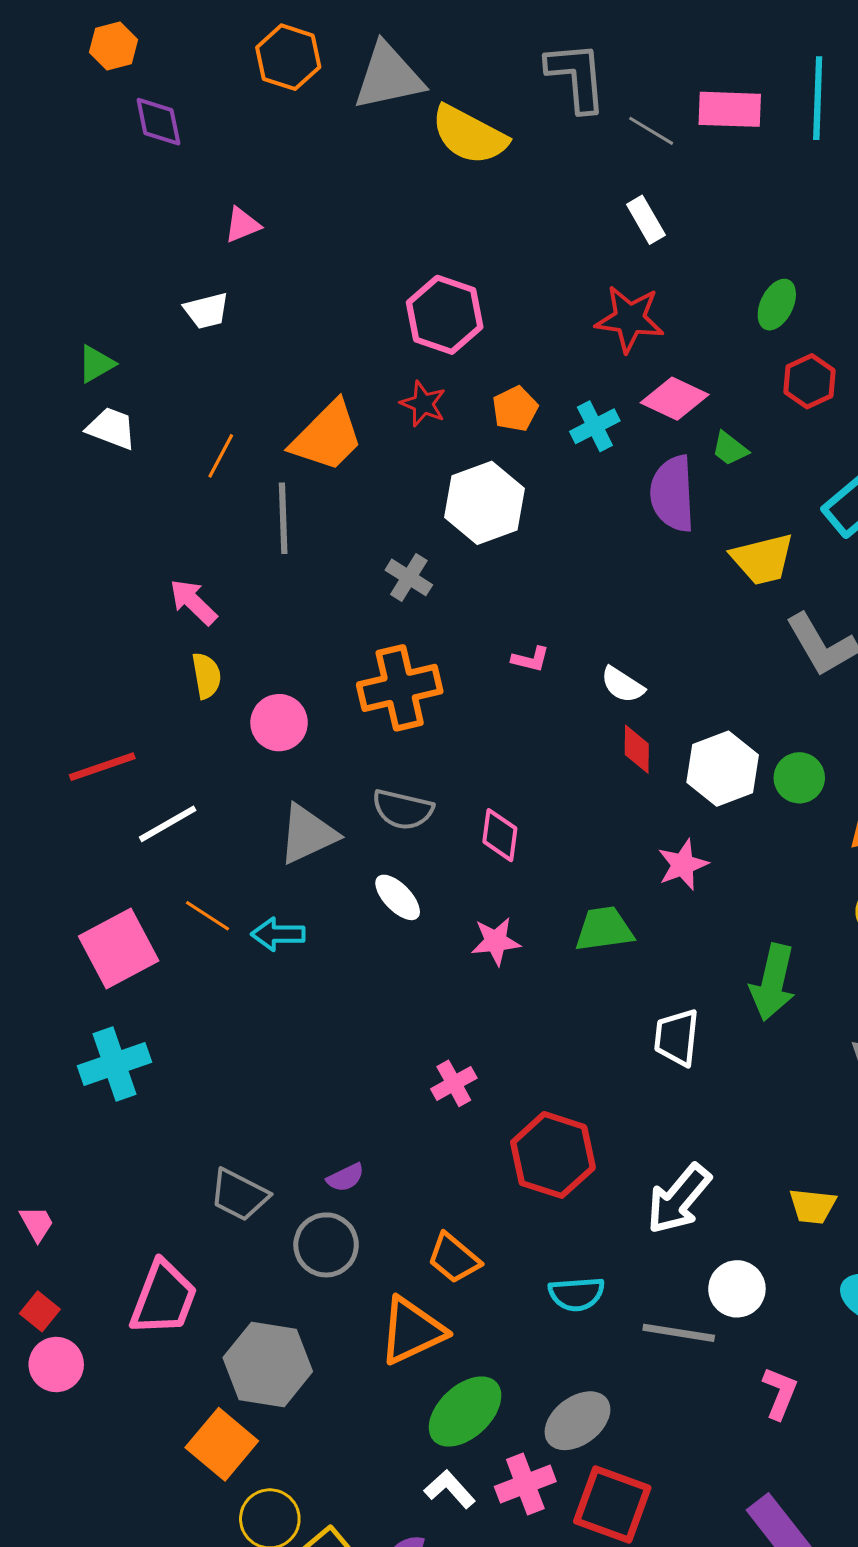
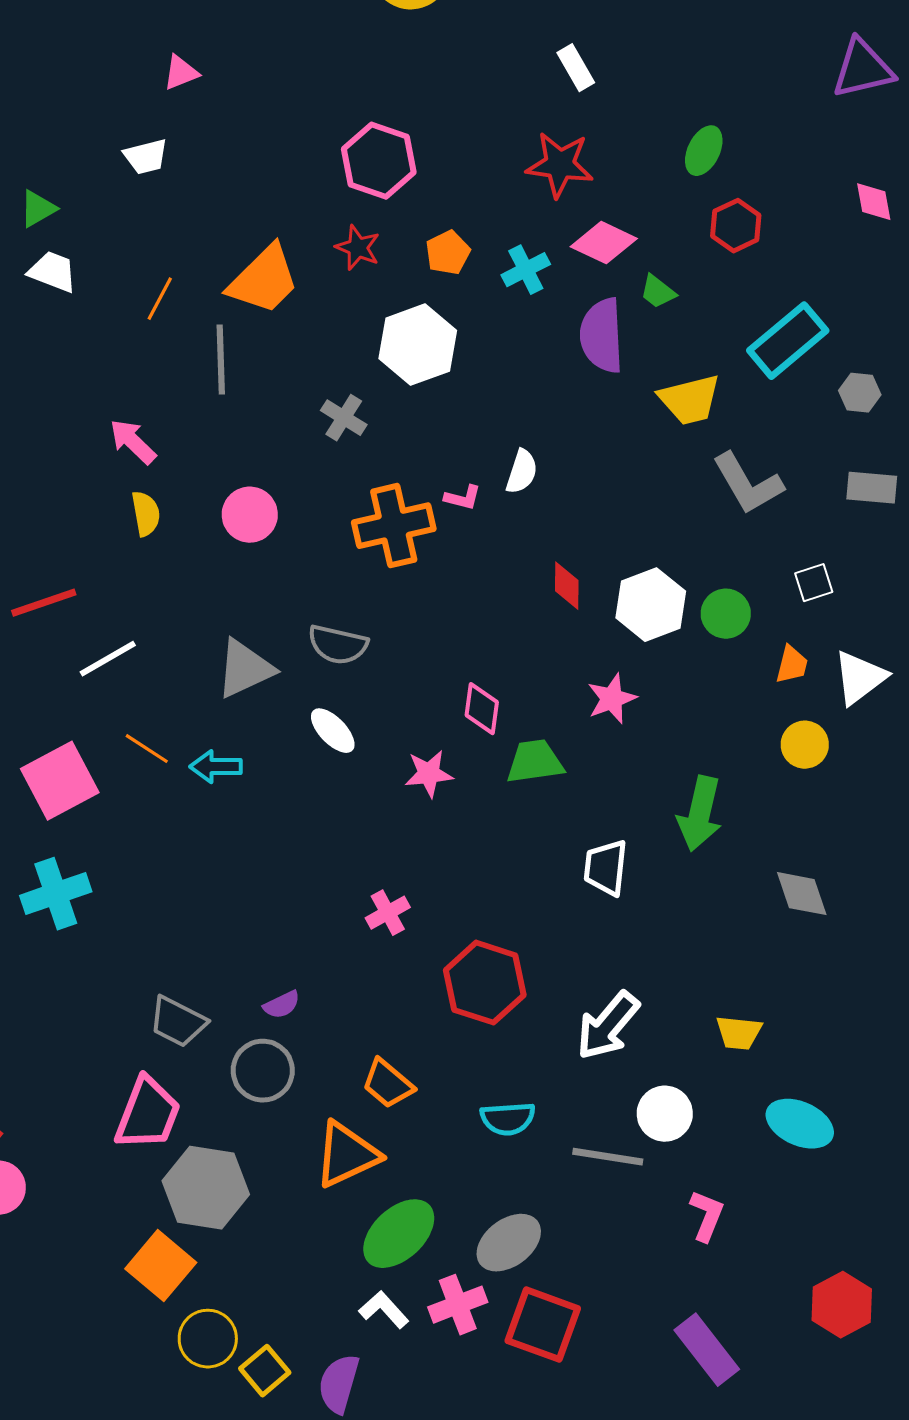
white semicircle: (622, 685) -> (522, 472), moved, turned -105
orange cross: (400, 688) -> (394, 526), moved
pink circle: (279, 723) -> (250, 515), moved
pink diamond: (500, 835) -> (482, 709), moved
pink trapezoid: (164, 1298) -> (148, 1114), moved

